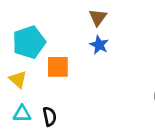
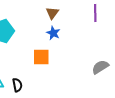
orange square: (58, 67) -> (41, 57), moved

